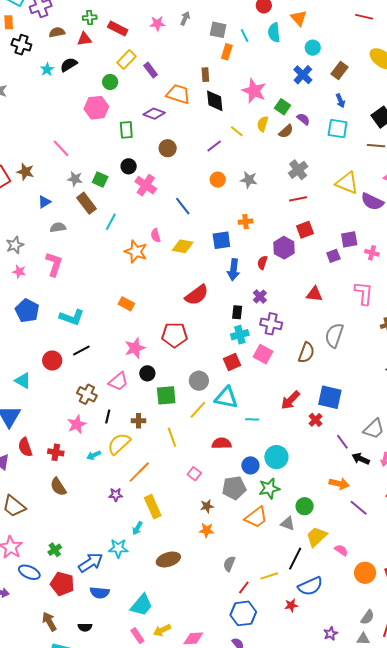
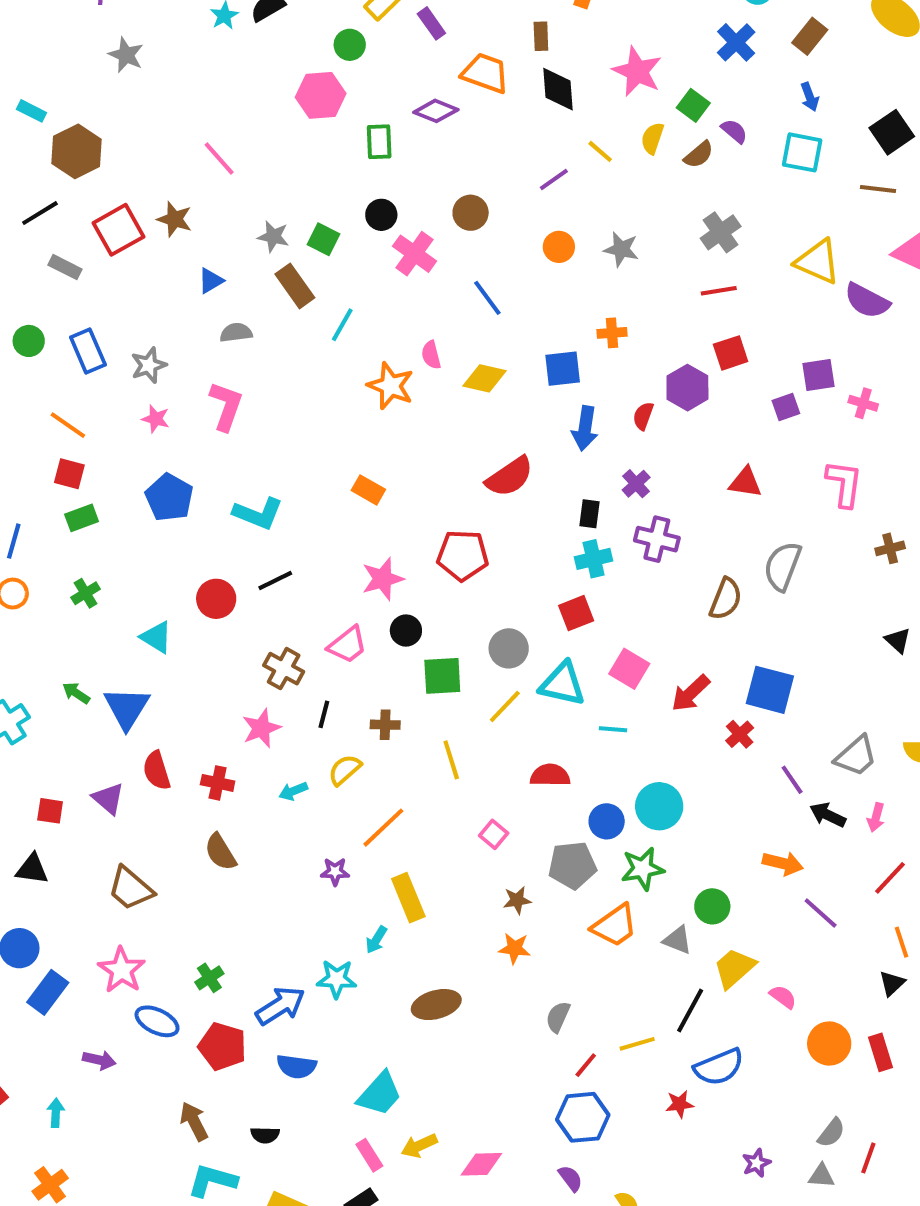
pink line: (61, 148) -> (219, 159), moved
brown circle: (168, 148) -> (471, 213), moved
pink square: (263, 354) -> (629, 669), moved
yellow semicircle: (119, 444) -> (345, 770), size x0.7

